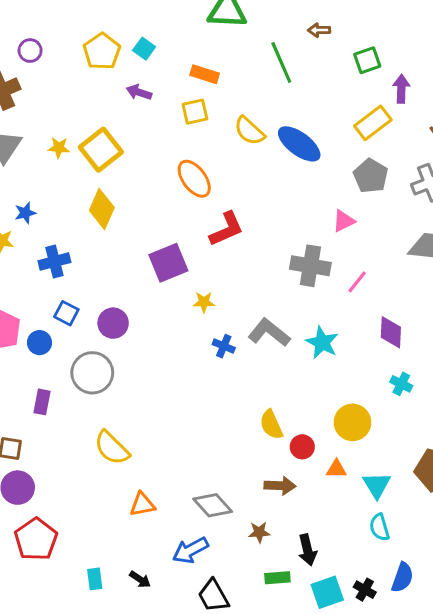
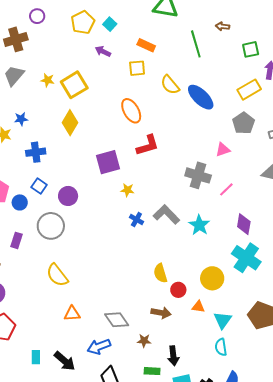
cyan cross: (401, 384) -> (246, 258), size x2.0
black arrow: (140, 579) -> (65, 361), size x1.6

